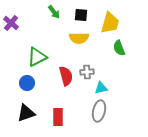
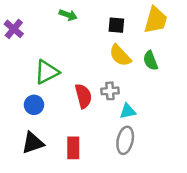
green arrow: (54, 12) -> (68, 15), turned -32
black square: (81, 15) -> (116, 25), moved
yellow trapezoid: (110, 23) -> (156, 20), moved
yellow semicircle: (79, 38) -> (120, 55), moved, turned 48

